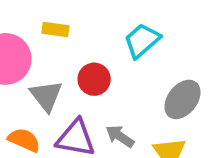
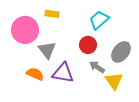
red circle: (94, 79) -> (88, 45), moved
gray arrow: (120, 136) -> (97, 67), moved

